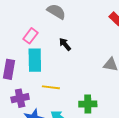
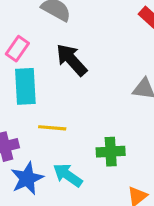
black arrow: (65, 44) -> (72, 60), size x1.6

